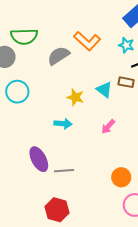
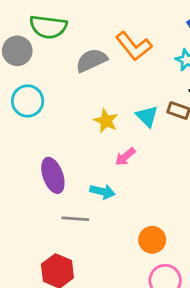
cyan arrow: (63, 124) -> (103, 192), moved
pink arrow: (108, 127) -> (125, 157), moved
purple ellipse: (39, 159) -> (53, 175), moved

